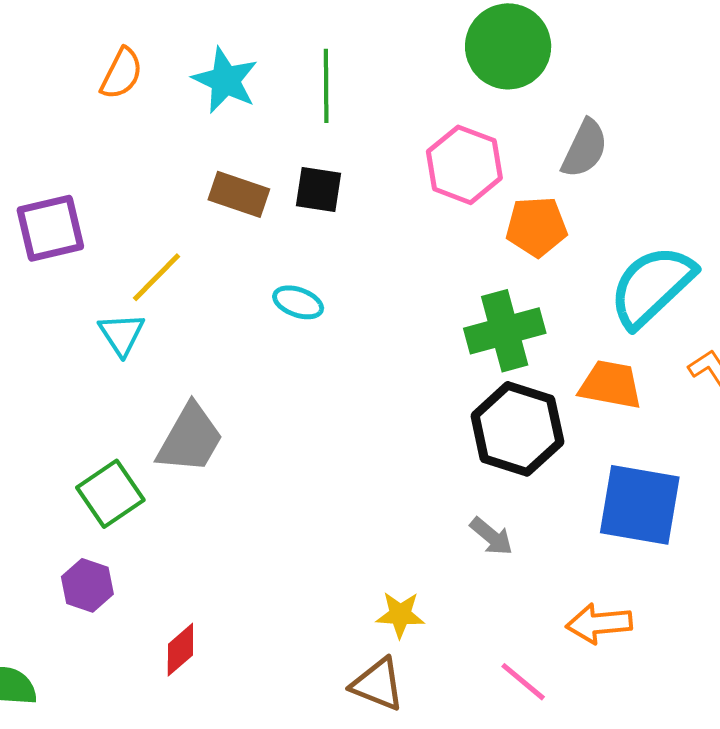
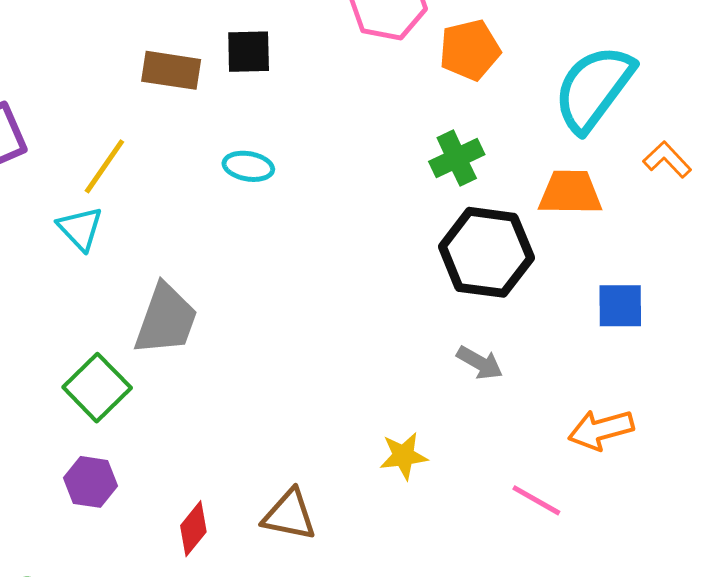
green cross: (505, 331) -> (457, 158), size x0.7
blue square: (640, 505) -> (620, 306), size x0.6
brown triangle: (378, 684) -> (289, 515), moved

